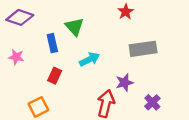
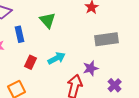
blue rectangle: (52, 43) -> (20, 34), moved
cyan arrow: (90, 59) -> (57, 58), moved

